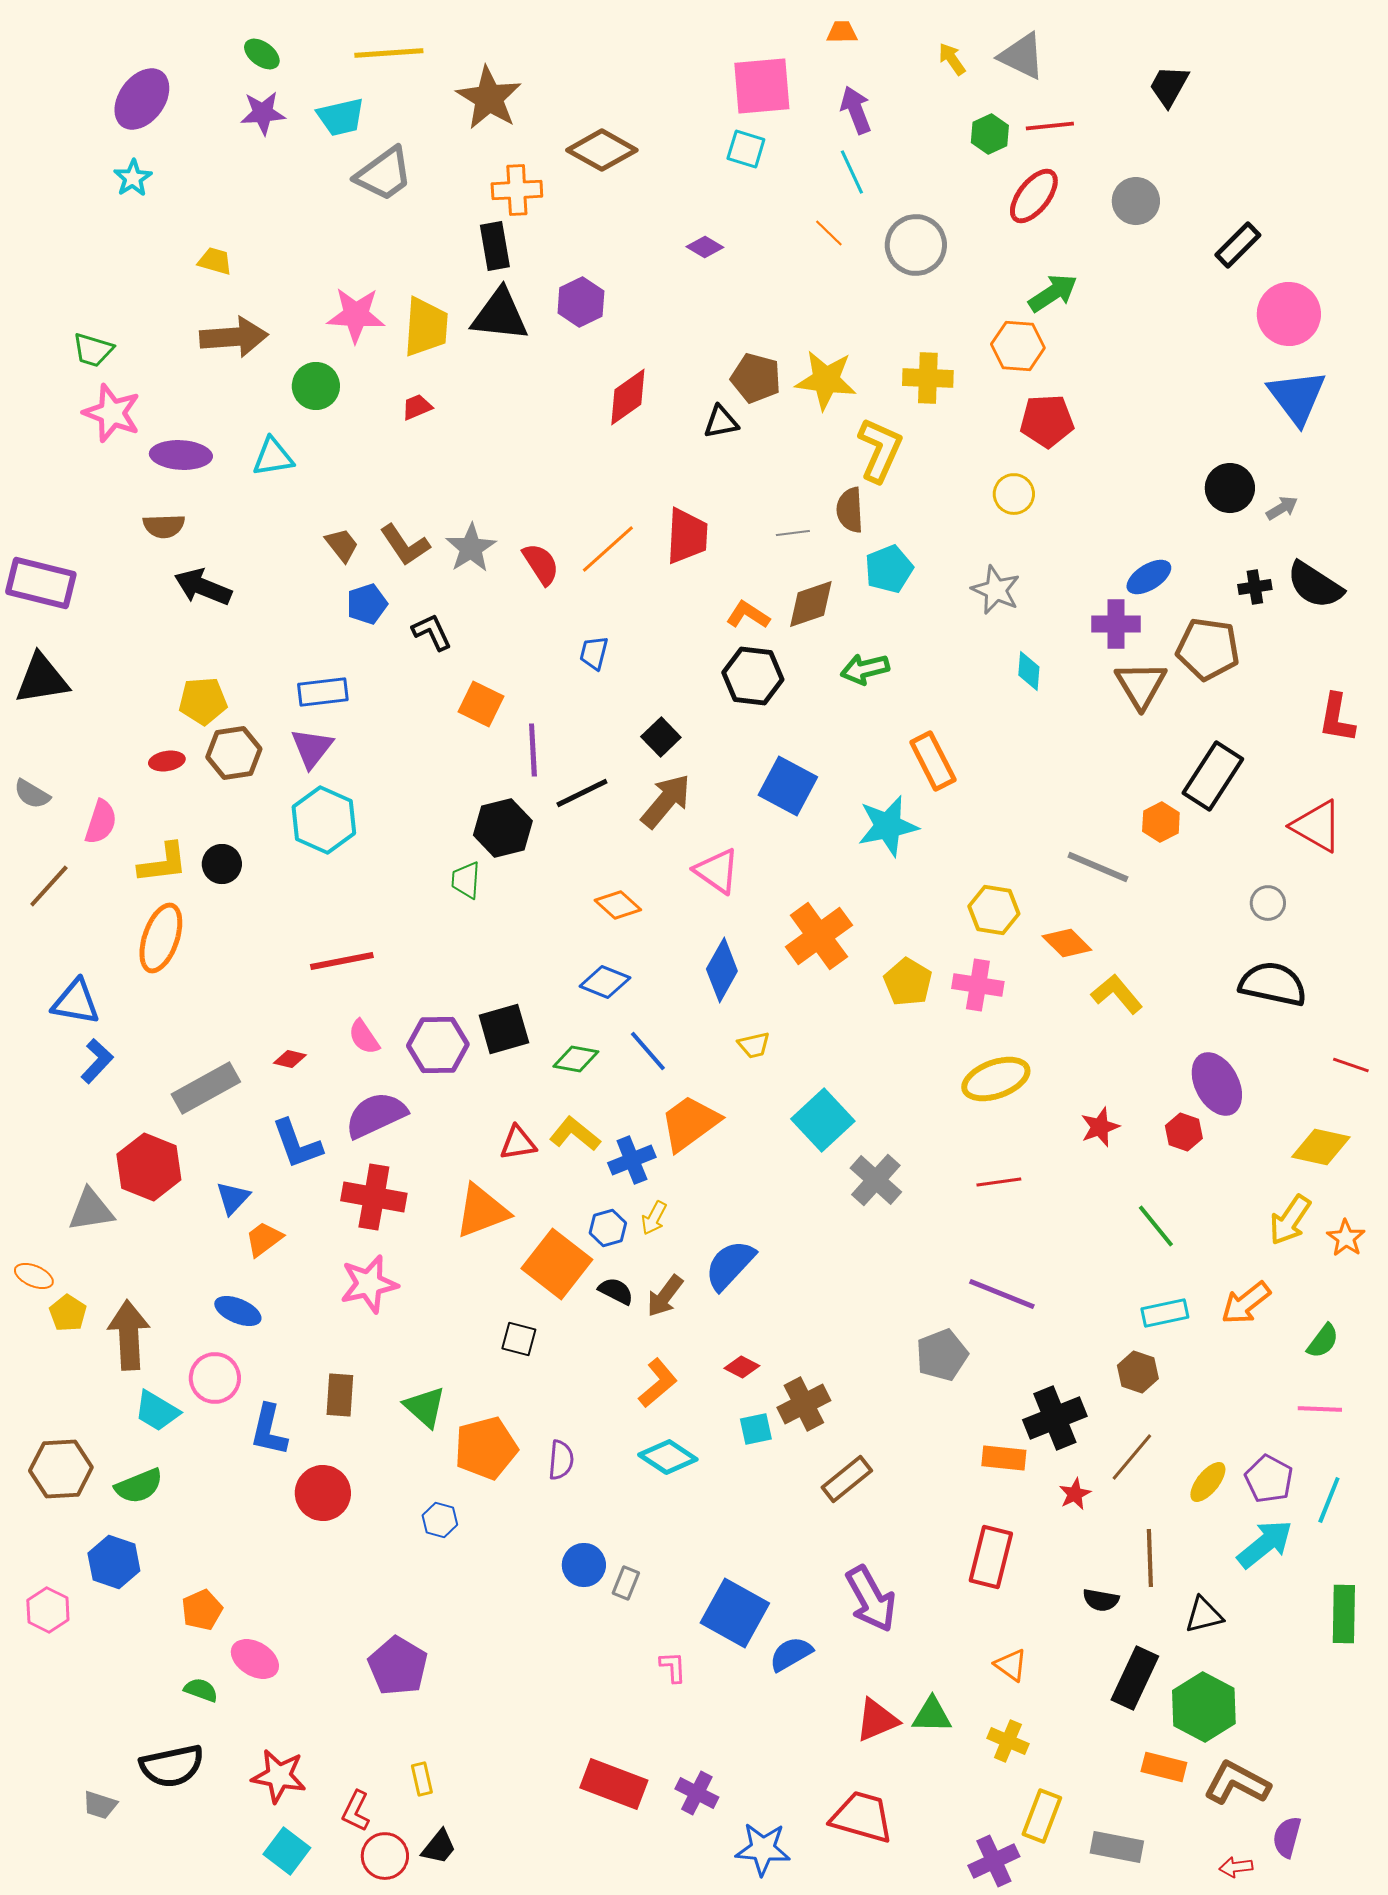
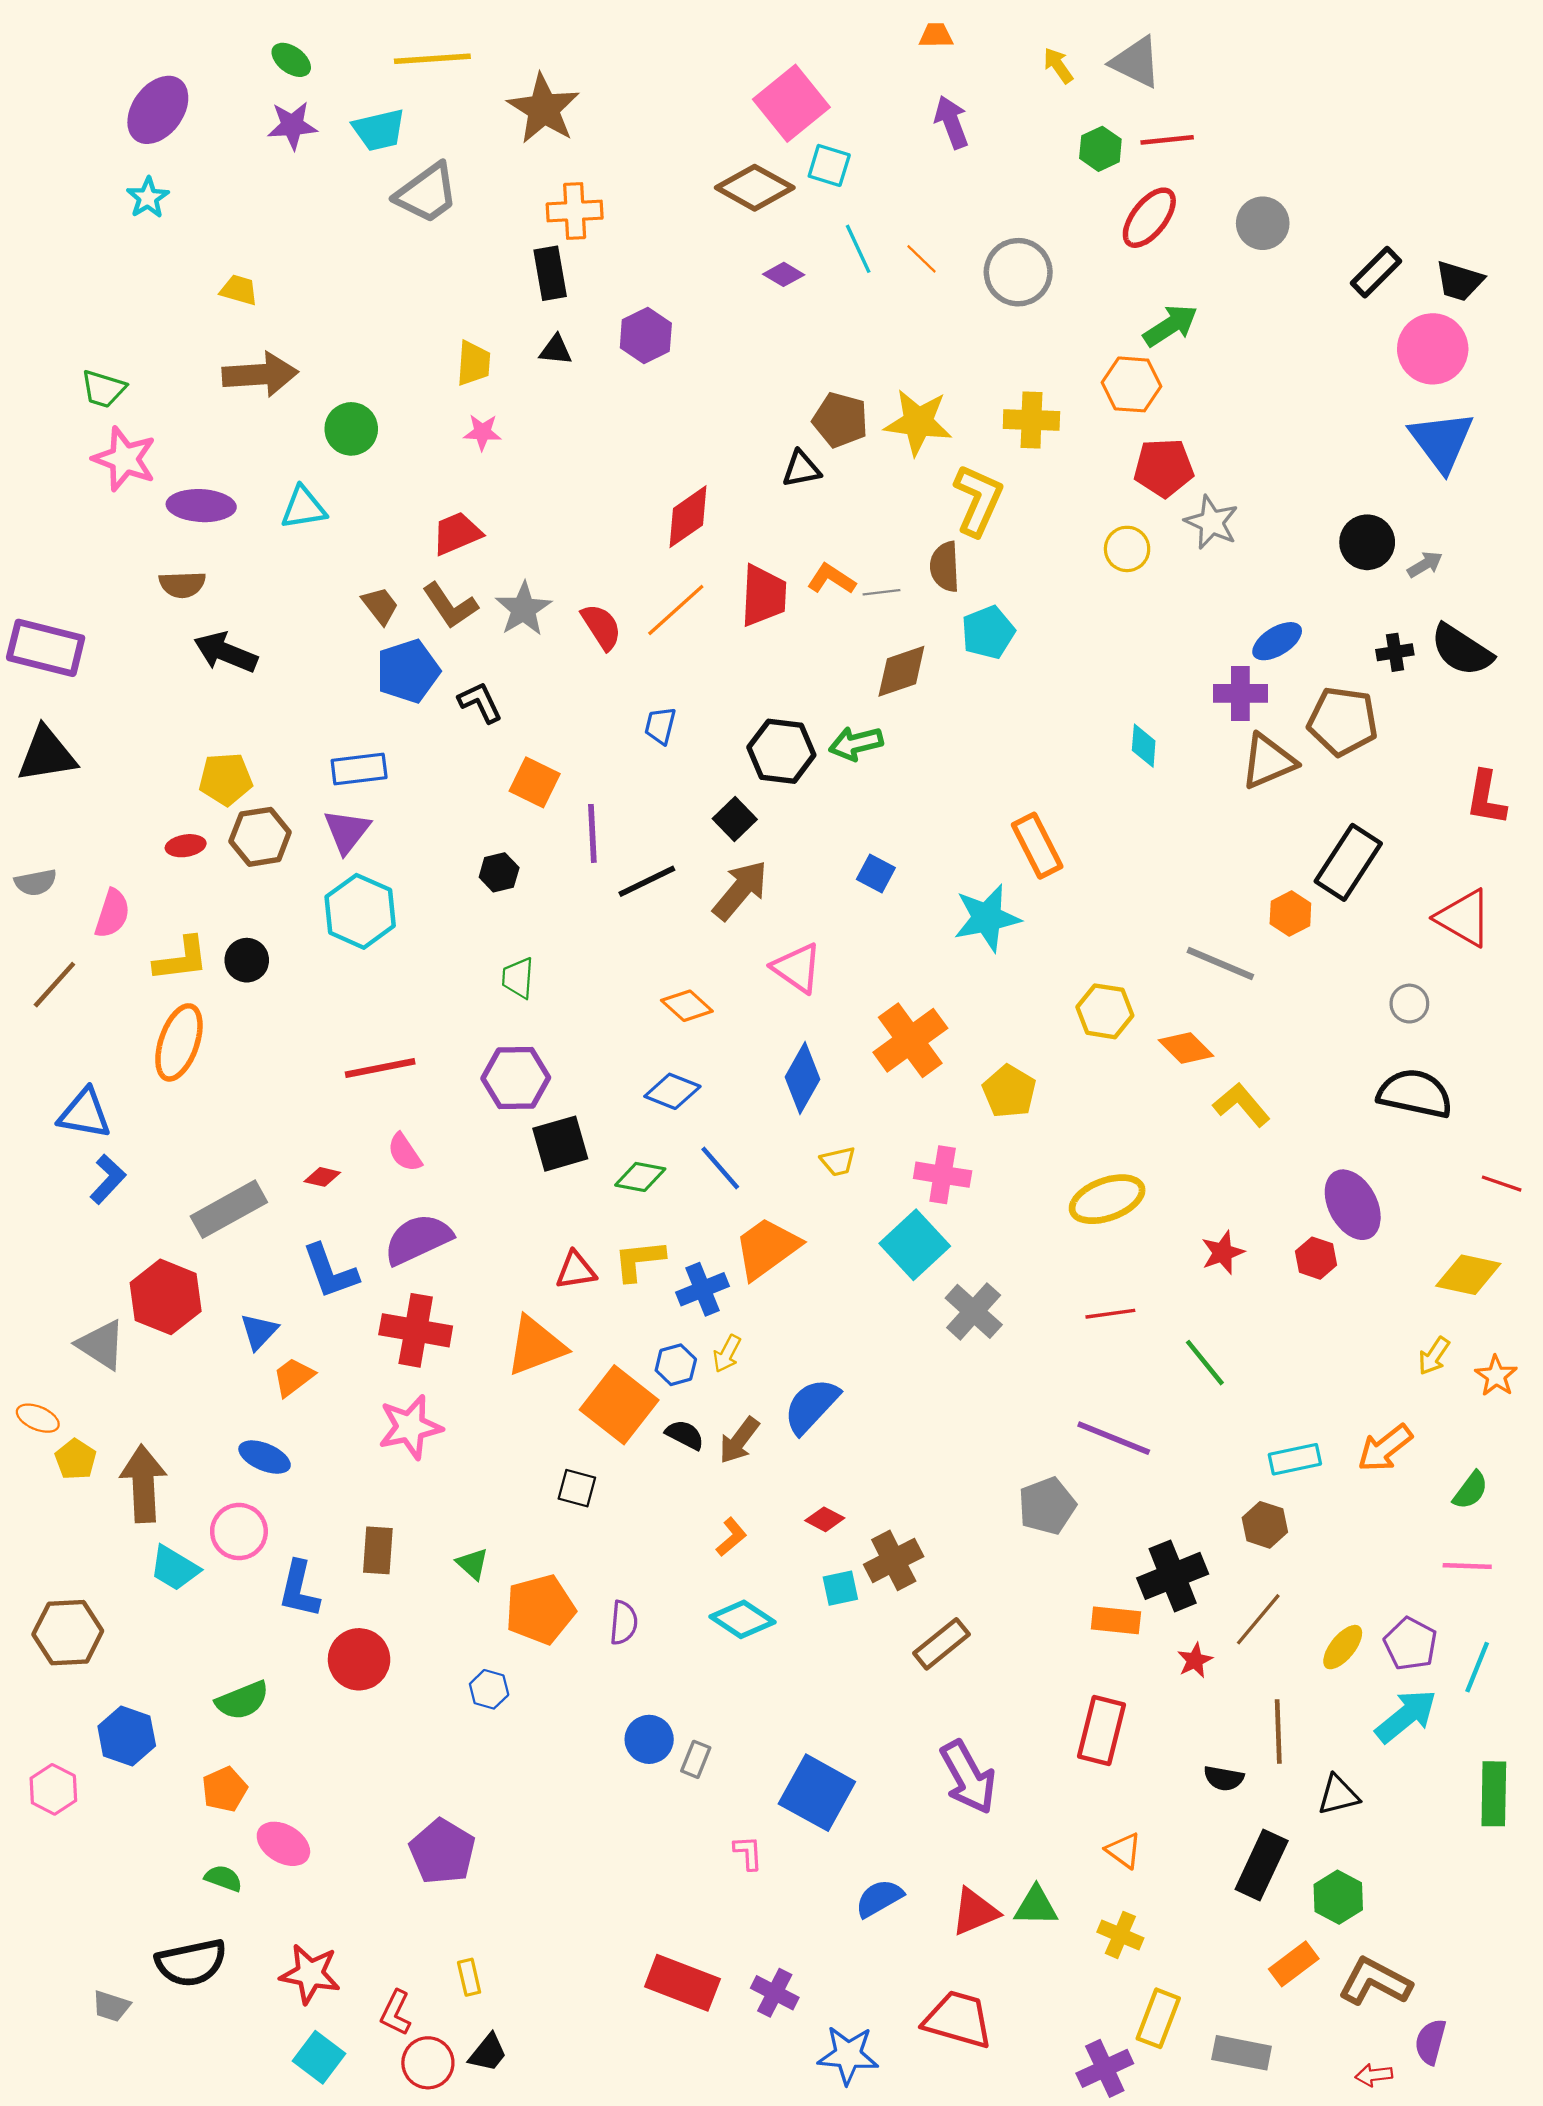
pink square: (762, 86) -> (791, 103), moved, turned -34
black trapezoid: (1169, 86) -> (1459, 281), moved, turned -102
brown diamond: (602, 150) -> (755, 188), moved
cyan line: (852, 172) -> (858, 249), moved
pink star: (356, 315) -> (482, 432), moved, size x0.6
black triangle: (500, 315) -> (556, 350), size x0.5
yellow trapezoid: (426, 327) -> (473, 363), size x0.7
red diamond: (628, 397) -> (688, 517), moved
red trapezoid: (417, 407) -> (457, 533), moved, size x1.5
gray star: (996, 590) -> (1212, 522), moved
blue pentagon: (367, 604) -> (408, 671), size x1.4
orange L-shape: (748, 615) -> (831, 579), moved
green arrow: (865, 669) -> (856, 743), moved
black hexagon: (753, 676) -> (781, 751), moved
brown triangle: (1141, 685) -> (1268, 761), turned 38
blue square: (788, 786) -> (876, 873), size x0.6
gray semicircle: (32, 794) -> (36, 882), turned -42
black hexagon: (503, 828) -> (499, 872), moved, size x0.6
pink cross: (978, 985) -> (943, 1175), moved
purple hexagon: (438, 1045) -> (516, 1078), moved
yellow L-shape: (575, 1134) -> (639, 1260), turned -45
gray triangle: (91, 1210) -> (101, 1345), turned 42
yellow arrow: (1290, 1220) -> (1434, 1356), size x0.7
green line: (1156, 1226) -> (1205, 1363), moved
orange L-shape: (658, 1383) -> (731, 1537), size x0.7
green triangle: (425, 1407) -> (472, 1564), size x0.7
green semicircle: (139, 1486) -> (242, 1700), moved
blue semicircle: (791, 1654) -> (879, 1898), moved
green hexagon: (1204, 1707) -> (1338, 1897), size x0.7
orange rectangle: (1164, 1767) -> (1294, 1964), turned -51

